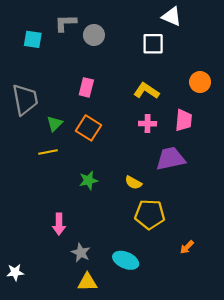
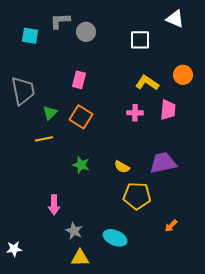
white triangle: (172, 16) -> (175, 19), moved
yellow L-shape: (146, 91) -> (147, 83), moved
purple trapezoid: (171, 159) -> (163, 163), moved
green star: (88, 180) -> (81, 165), turned 30

